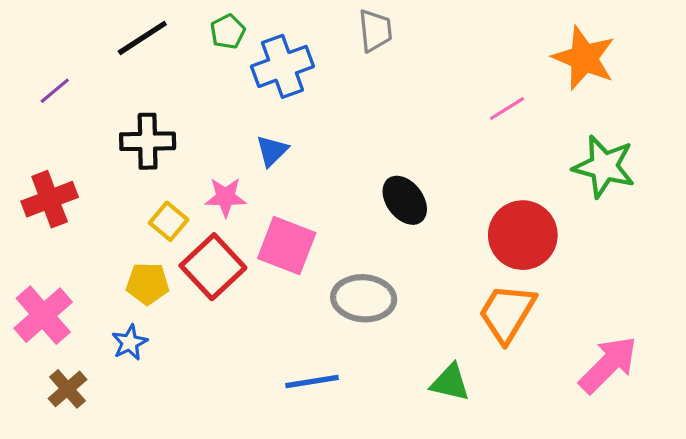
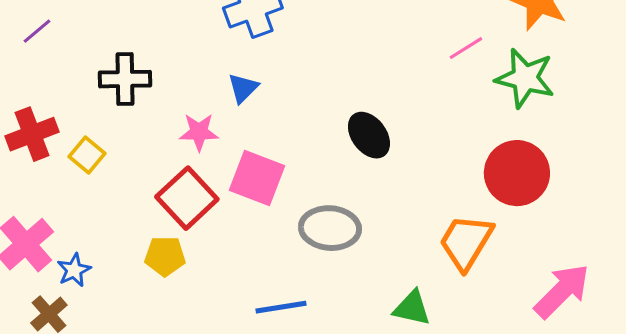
green star: (604, 167) -> (525, 78), moved
yellow square: (169, 221) -> (87, 155), moved
red circle: (523, 235) -> (517, 173), moved
yellow pentagon: (148, 284) -> (165, 256), moved
blue star: (130, 343) -> (74, 270), moved

